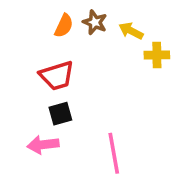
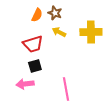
yellow arrow: (131, 31) -> (59, 32), moved
yellow cross: (157, 55) -> (91, 32), size x1.5

